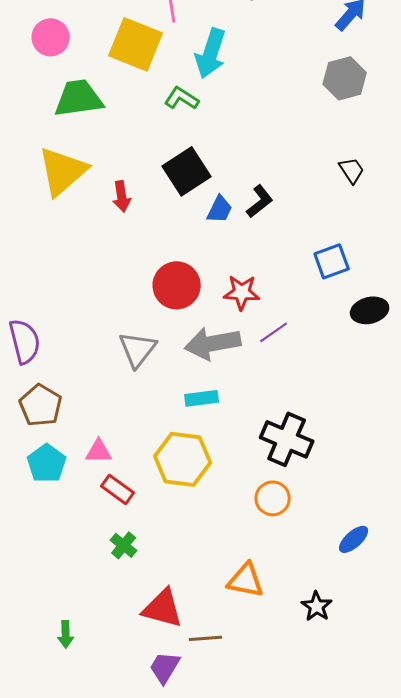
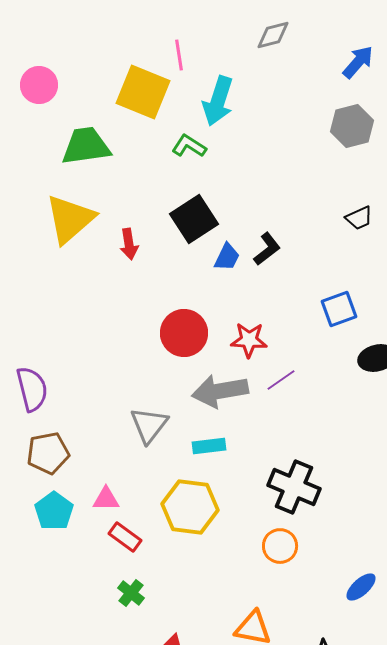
pink circle: (51, 37) -> (39, 85), moved
black trapezoid: (352, 170) -> (359, 218), turned 100
gray triangle: (138, 349) -> (149, 425), moved
brown pentagon: (41, 405) -> (48, 453), turned 30

